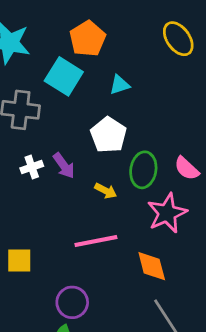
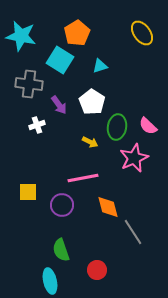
purple arrow: (64, 166) -> (59, 105), moved
orange diamond: (152, 266) -> (108, 207), moved
purple circle: (72, 302) -> (62, 205), moved

